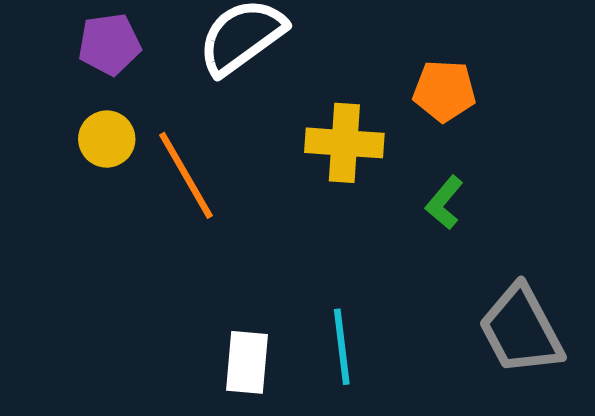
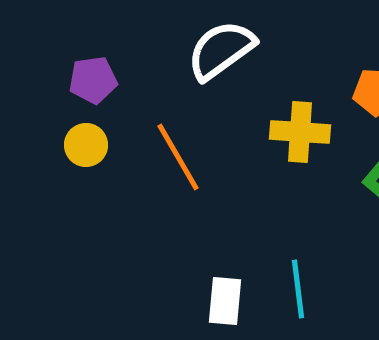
purple pentagon: (109, 44) -> (93, 80), moved
yellow circle: (107, 139) -> (86, 145), moved

